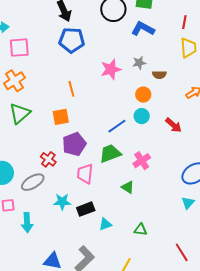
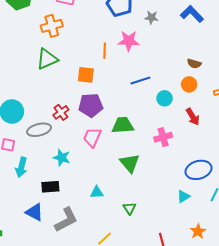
gray star: (139, 63) -> (151, 17), moved
pink star: (111, 69) -> (129, 41), moved
orange circle: (143, 95) -> (189, 84), moved
blue line: (117, 126) -> (140, 81), moved
pink cross: (142, 161) -> (163, 137), moved
green triangle: (128, 187) -> (130, 163), size x1.5
black rectangle: (86, 209) -> (50, 187), moved
green triangle: (141, 230) -> (129, 208), turned 32

